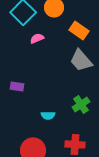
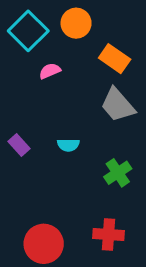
purple rectangle: (17, 86) -> (19, 145), turned 40
cyan semicircle: (48, 115) -> (68, 145), moved

